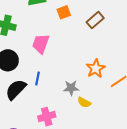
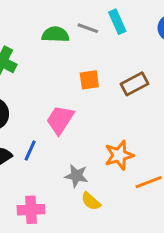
orange square: (64, 12) -> (89, 80), moved
pink trapezoid: (41, 44) -> (60, 120), moved

